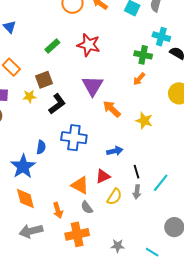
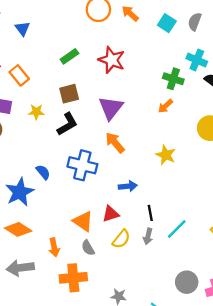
brown square: (44, 80) -> (69, 94), moved
orange arrow: (112, 109) -> (115, 143), moved
blue semicircle: (41, 147) -> (43, 172), turned -56
orange diamond: (25, 199) -> (18, 229), turned -50

